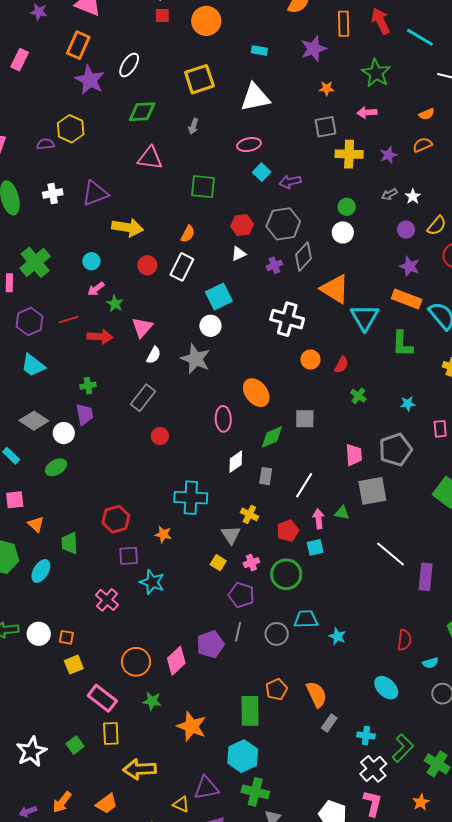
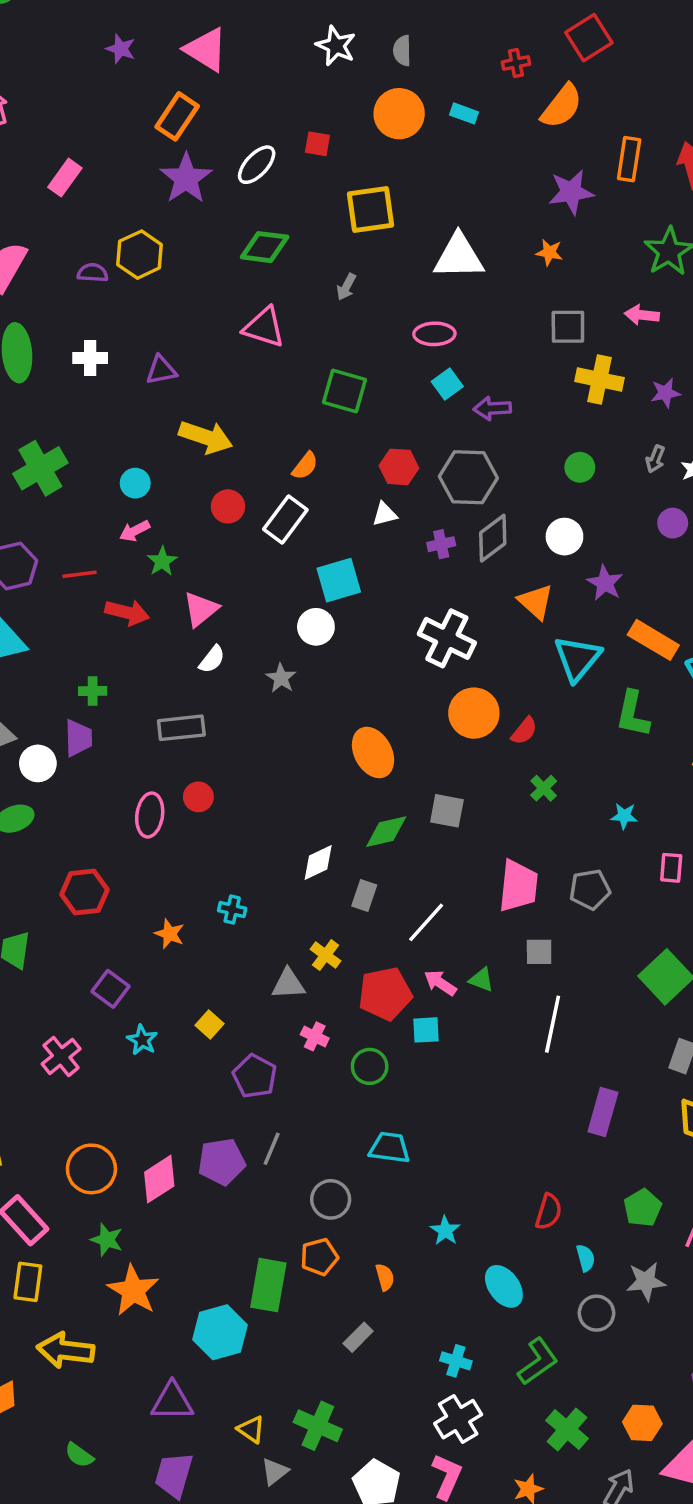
red square: (162, 15) -> (317, 144), moved
cyan rectangle: (259, 51) -> (464, 113), moved
pink rectangle: (20, 60) -> (65, 178), moved
orange star: (327, 88) -> (549, 252), moved
purple triangle: (95, 193) -> (161, 370), size x0.7
gray arrow: (389, 194) -> (655, 459), turned -49
white circle: (343, 232) -> (564, 537), moved
purple star: (410, 266) -> (605, 583), moved
orange triangle: (335, 289) -> (536, 602), size x0.7
gray star: (196, 359) -> (281, 678), size x0.6
orange circle: (310, 360) -> (474, 713), size x1.5
gray rectangle: (143, 398) -> (181, 728), turned 36
pink ellipse: (223, 419) -> (150, 815), moved
gray pentagon: (395, 450) -> (590, 889), size x0.7
pink trapezoid: (354, 455) -> (518, 886), size x1.4
gray square: (372, 491) -> (539, 952), size x0.6
cyan cross: (191, 498) -> (232, 909), size x0.5
red hexagon: (116, 519) -> (85, 892), moved
pink arrow: (319, 519) -> (440, 983), turned -60
red pentagon: (288, 531) -> (385, 994), size x1.4
orange star: (163, 534) -> (170, 934), moved
gray triangle: (231, 535) -> (288, 984), turned 50
white line: (390, 554) -> (553, 1024), moved, turned 52
purple square: (129, 556) -> (110, 989), turned 30
yellow square: (218, 563) -> (209, 1024), moved
pink cross: (251, 563) -> (315, 1036), turned 35
green circle: (286, 574) -> (370, 1066), size x0.7
cyan star: (152, 582) -> (142, 1040), size x0.7
purple pentagon: (241, 595) -> (255, 1076), moved
gray circle: (277, 634) -> (331, 1199), moved
cyan star: (337, 636) -> (445, 1231), moved
cyan semicircle: (430, 663) -> (586, 1258), turned -98
orange semicircle: (317, 694) -> (385, 1277), size x0.6
gray rectangle: (329, 723) -> (358, 1337), moved
orange star: (192, 726) -> (133, 1290), moved
green L-shape: (403, 748) -> (538, 1361), moved
cyan hexagon: (243, 756) -> (220, 1332), moved
green cross: (255, 792) -> (318, 1426), moved
yellow triangle: (181, 804) -> (251, 1429), moved

